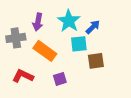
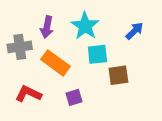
blue arrow: (93, 27) -> (134, 31), moved

